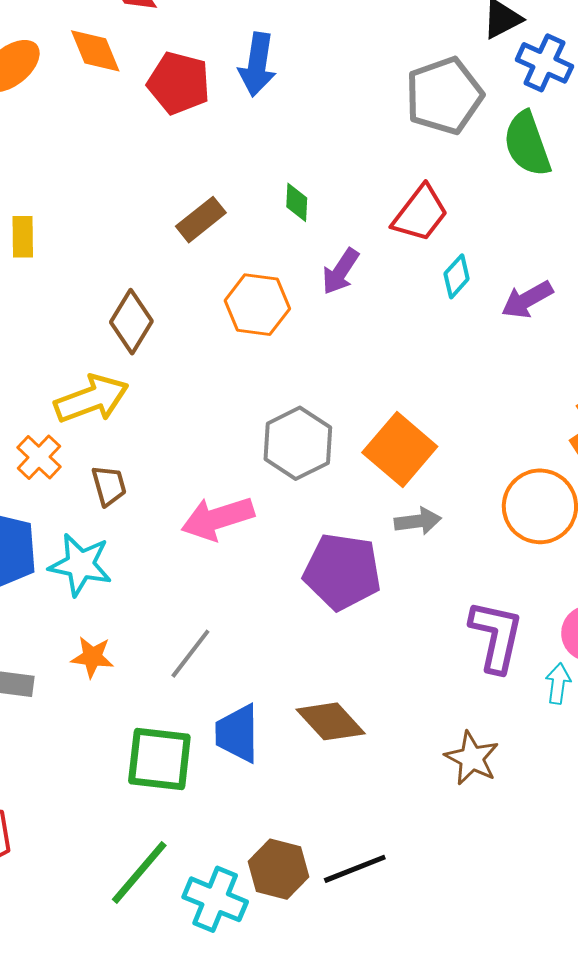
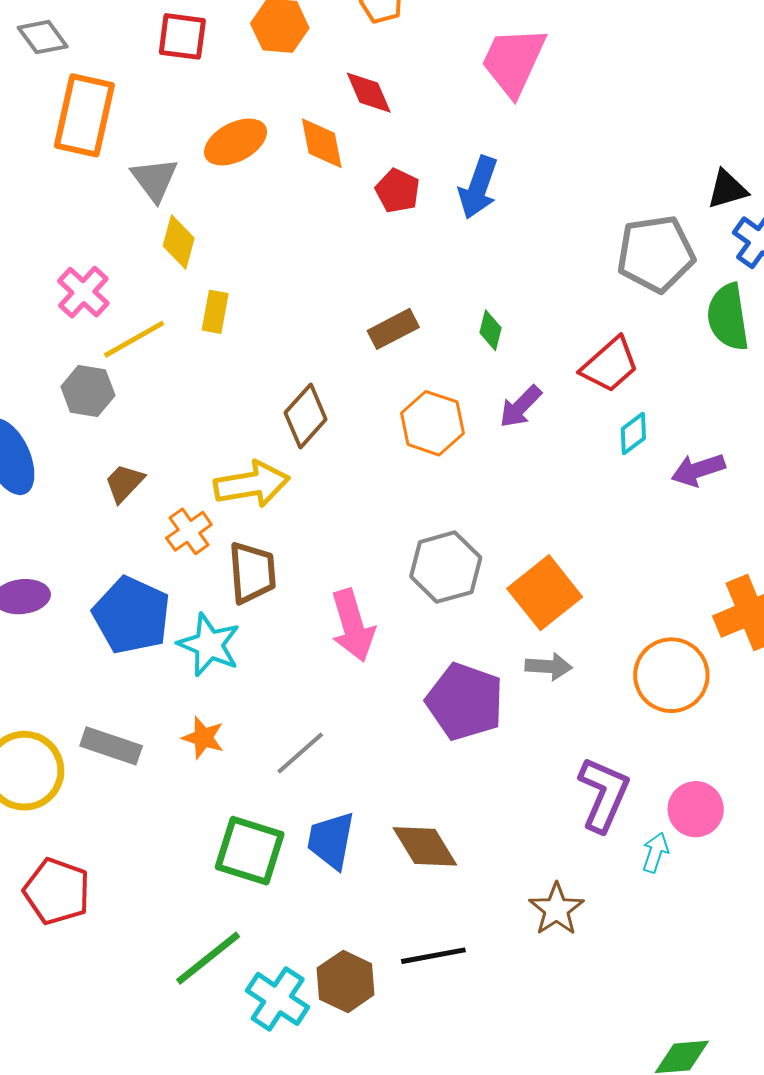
red pentagon: (179, 83) -> (398, 191), size x0.7
brown trapezoid: (109, 486) -> (252, 573), size x1.5
pink arrow: (218, 518) -> (353, 625), turned -100
black line: (355, 869) -> (433, 956), moved

